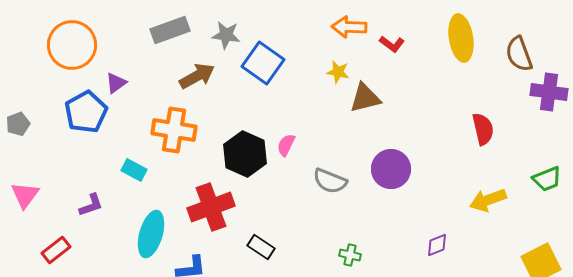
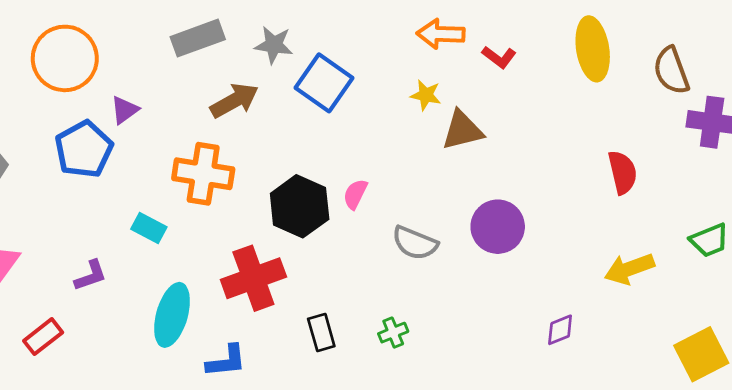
black rectangle: (261, 247) -> (321, 333), turned 40
green cross: (350, 255) -> (393, 333), moved, turned -35

